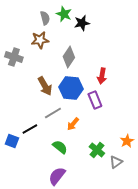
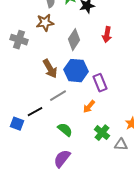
red arrow: (102, 76) -> (107, 35), moved
orange arrow: (73, 124) -> (89, 107), moved
gray triangle: (116, 162) -> (121, 145), turned 40

